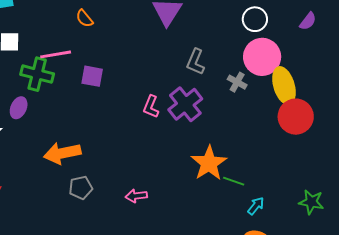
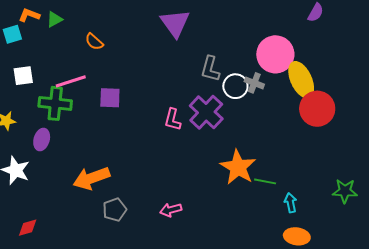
white circle: (255, 19) -> (235, 86), moved
cyan arrow: (256, 206) -> (291, 203), turned -42

